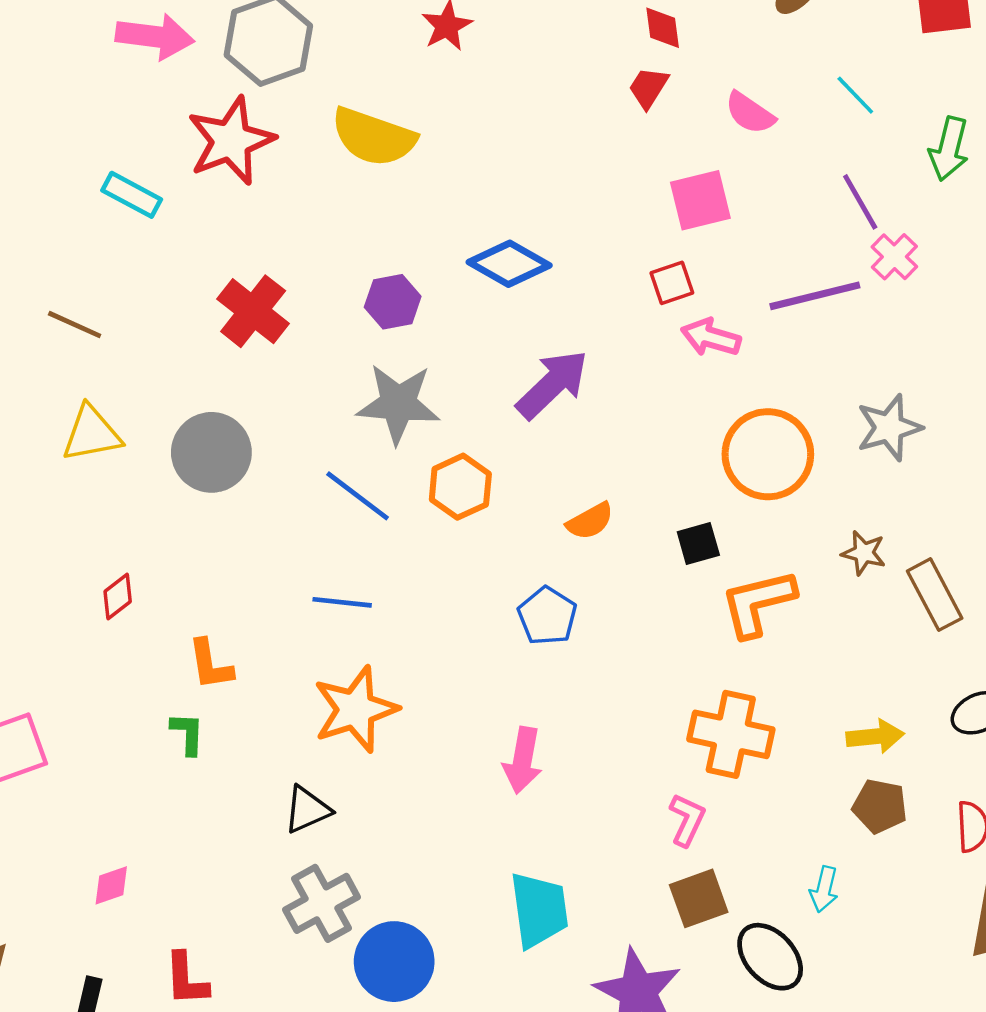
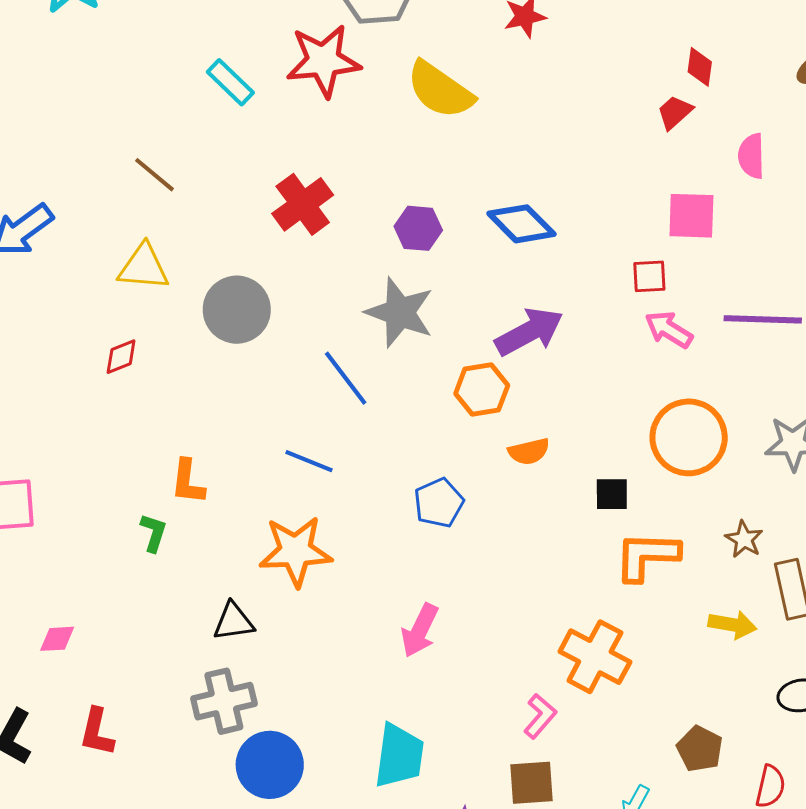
pink semicircle: (750, 113) -> (751, 156), turned 39
orange hexagon: (460, 487) -> (482, 389), moved
red diamond: (118, 597) -> (121, 357), moved
blue pentagon: (547, 616) -> (439, 503), moved
yellow arrow: (875, 736) -> (732, 625), moved

